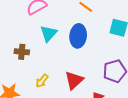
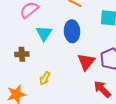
red triangle: (74, 80) -> (86, 62), moved

